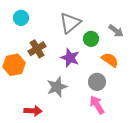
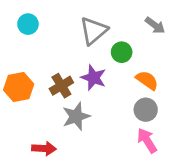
gray arrow: (116, 31) -> (155, 25), moved
brown cross: (37, 49) -> (61, 86), moved
gray circle: (97, 82) -> (146, 110), moved
pink arrow: (97, 105) -> (147, 140), moved

